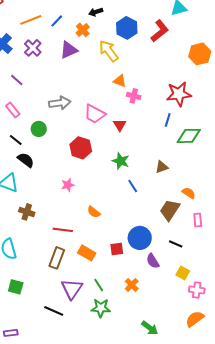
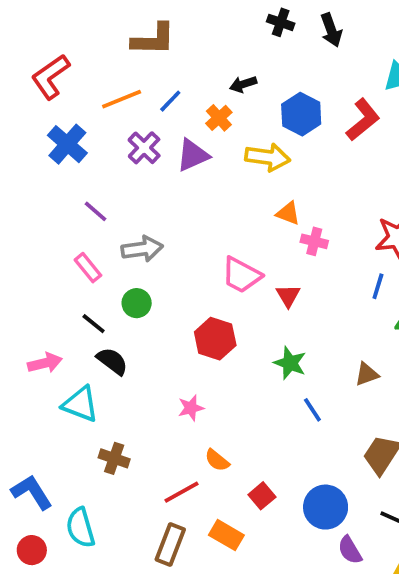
purple cross: (33, 48) -> (144, 148), moved
yellow arrow: (109, 51) -> (268, 157), turned 135
gray arrow: (60, 103) -> (142, 249), moved
orange semicircle: (94, 212) -> (217, 460), moved
red line: (63, 230) -> (181, 492), turned -36
red square: (117, 249) -> (262, 496), moved, turned -32

